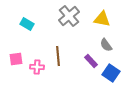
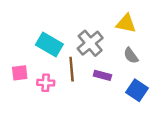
gray cross: (69, 16) -> (90, 43), moved
cyan rectangle: (27, 24) -> (49, 44), moved, size x1.5
purple rectangle: (91, 61) -> (102, 75), moved, turned -32

